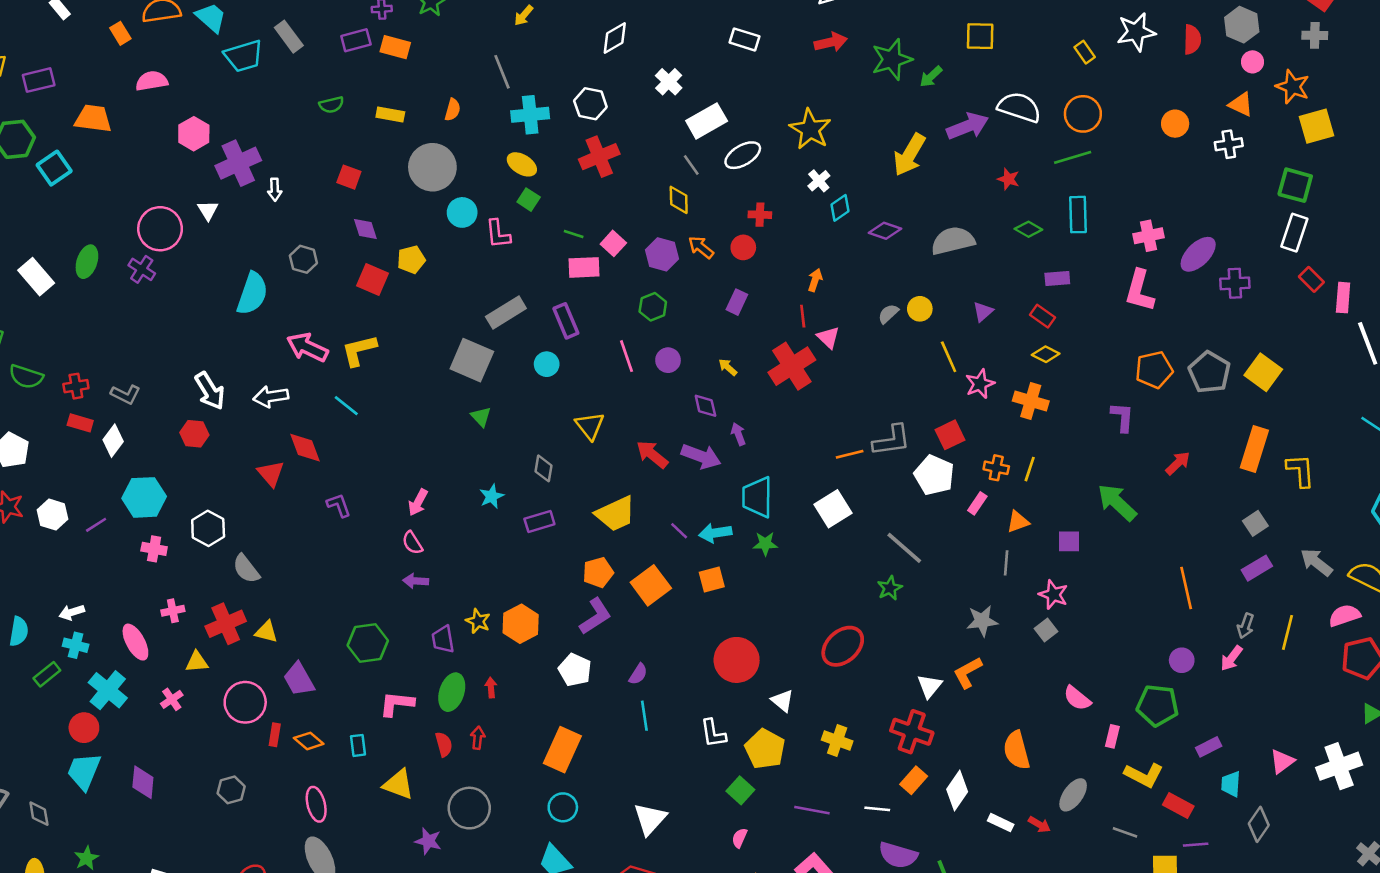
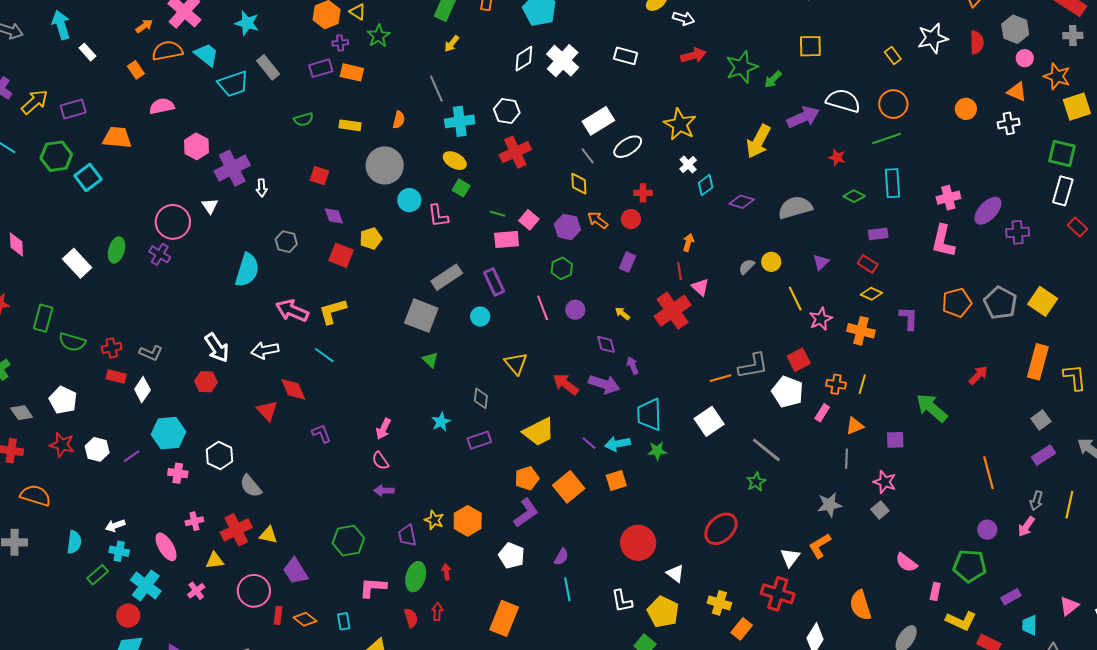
white cross: (669, 82) -> (563, 61), moved, size x1.5
purple L-shape: (1122, 417) -> (909, 318), moved
orange rectangle: (914, 780) -> (742, 629), moved

